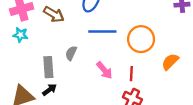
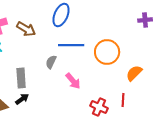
gray semicircle: (71, 53) -> (51, 62), moved
red line: (131, 74) -> (123, 100), moved

